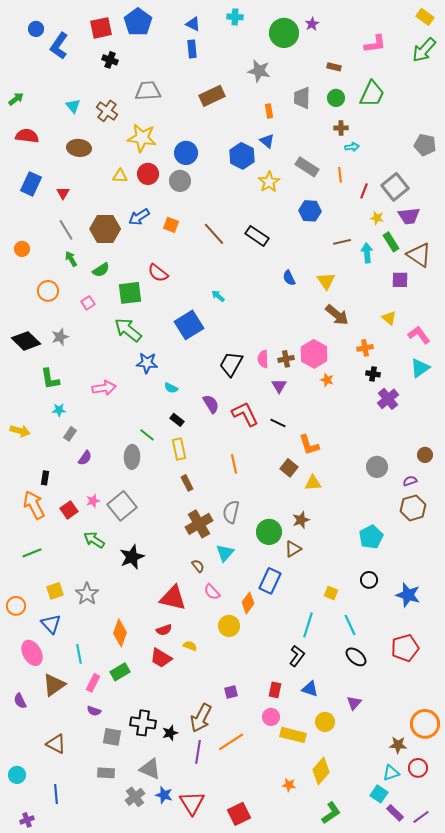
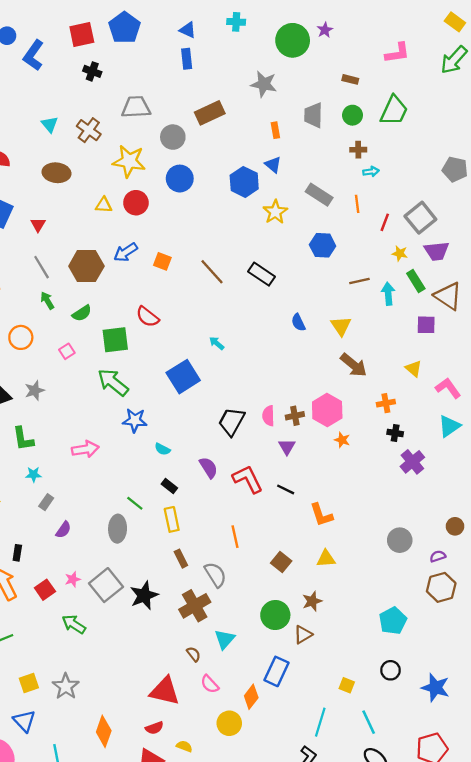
gray circle: (180, 181) -> (173, 137), moved
brown square: (289, 468) -> (281, 562), moved
gray semicircle: (231, 512) -> (215, 575), moved, turned 135
black star: (132, 557) -> (144, 595), moved

